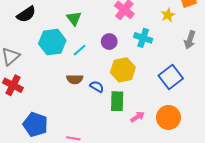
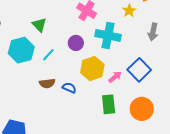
cyan cross: (143, 38) -> (108, 35), size x1.4
green rectangle: (117, 101) -> (109, 104), moved
pink arrow: (137, 117) -> (115, 77), moved

